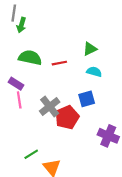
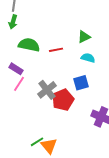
green arrow: (21, 25) -> (13, 22), moved
pink line: (19, 100) -> (19, 84), turned 42
green line: (31, 154) -> (37, 142), moved

